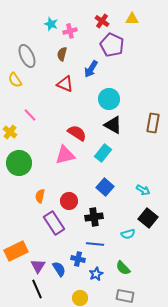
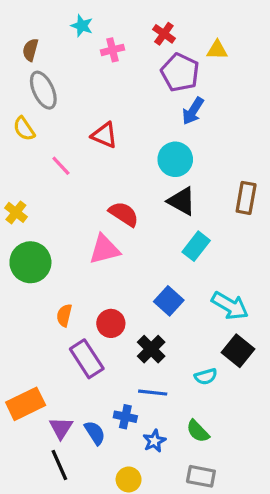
yellow triangle: (132, 19) -> (217, 50), moved
cyan star: (51, 24) -> (82, 26), moved
brown semicircle: (62, 54) -> (30, 50), moved
blue arrow: (91, 69) -> (193, 111), moved
pink line: (30, 115) -> (61, 166), moved
cyan rectangle: (103, 153) -> (196, 246), moved
cyan arrow: (143, 190) -> (230, 306), size x1.6
black cross: (94, 217) -> (151, 349), turned -36

